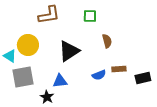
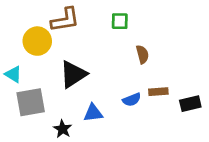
yellow circle: (28, 45) -> (37, 41), moved
black triangle: (69, 51) -> (73, 74), moved
blue triangle: (60, 81) -> (93, 113), moved

